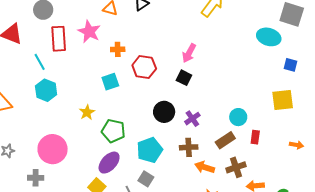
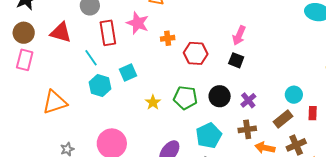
cyan square: (110, 82) -> (128, 72), moved
yellow star: (87, 112) -> (153, 102), moved
green pentagon: (113, 131) -> (185, 98), moved

